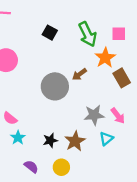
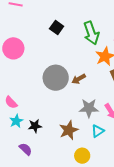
brown arrow: (79, 74) -> (79, 79), moved
black star: (50, 140) -> (35, 126), moved
yellow circle: (61, 167) -> (82, 156), moved

